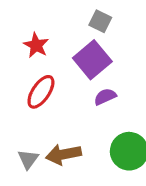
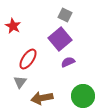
red star: (36, 45) -> (13, 26), moved
gray triangle: (28, 159) -> (20, 82), moved

